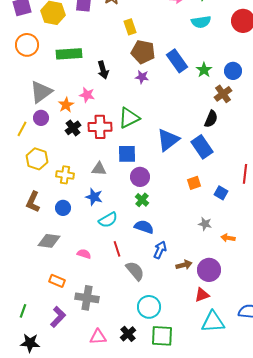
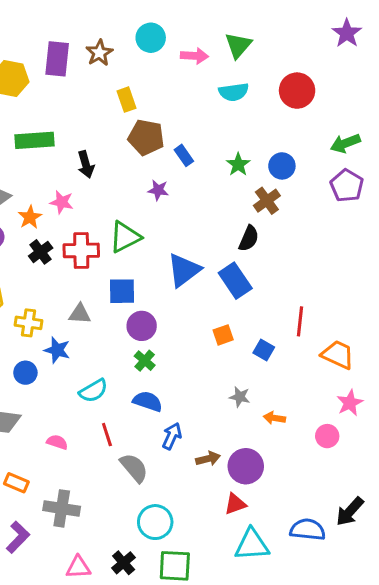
blue rectangle: (177, 61) -> (184, 155), moved, size x0.6
purple star: (142, 77) -> (158, 190), moved
blue star: (94, 197) -> (57, 350), moved

